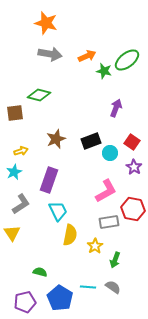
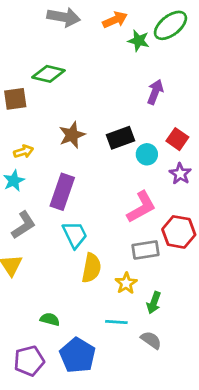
cyan line: (88, 287) -> (116, 322), moved

